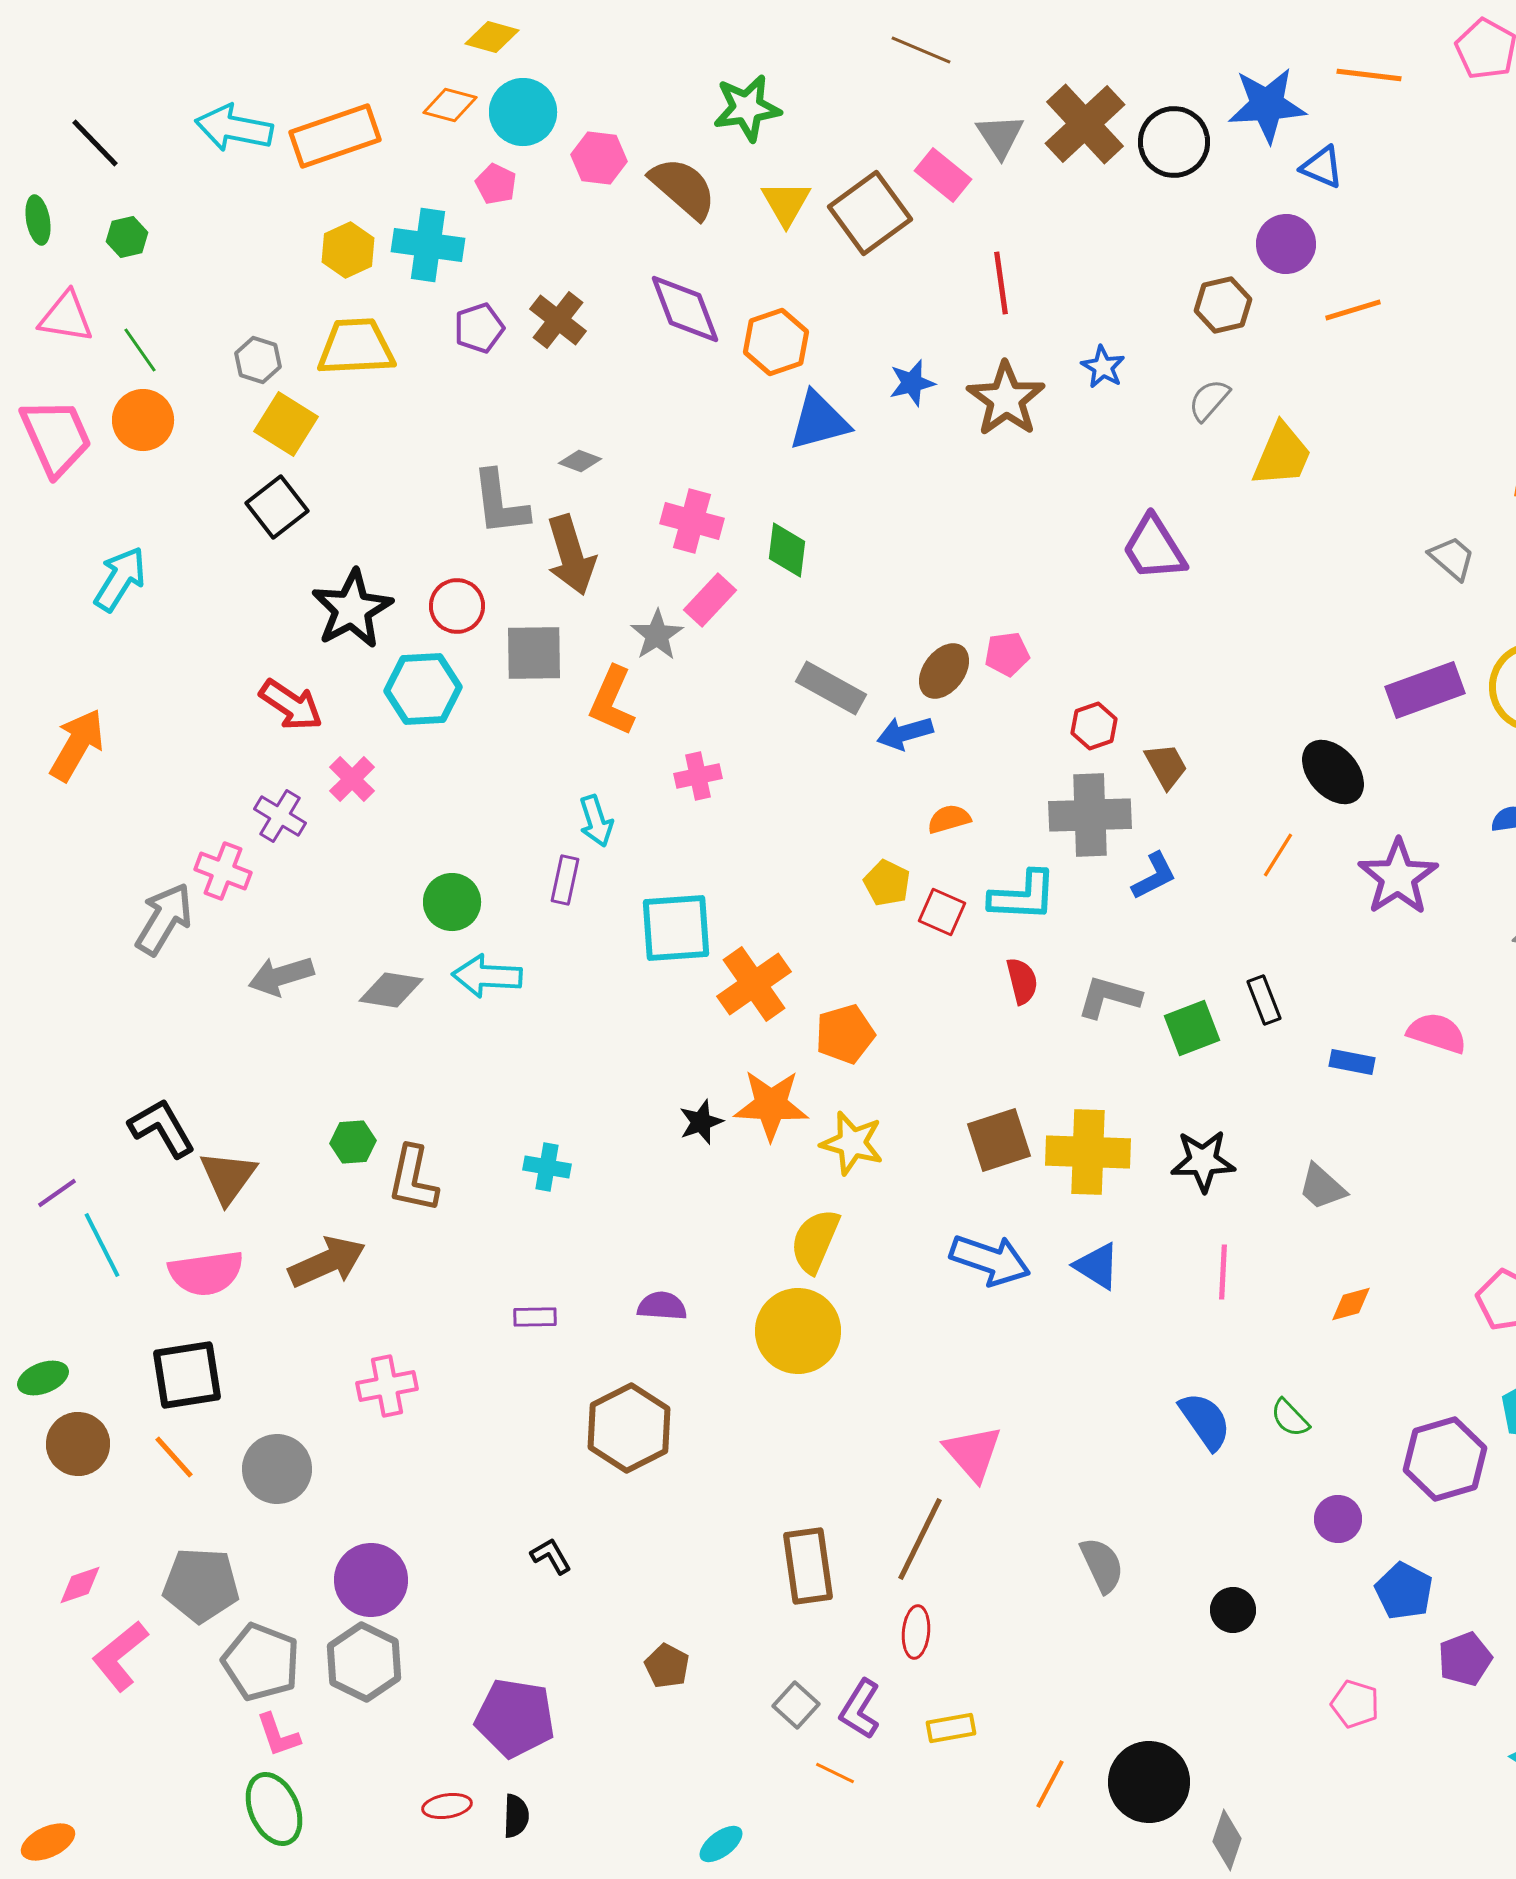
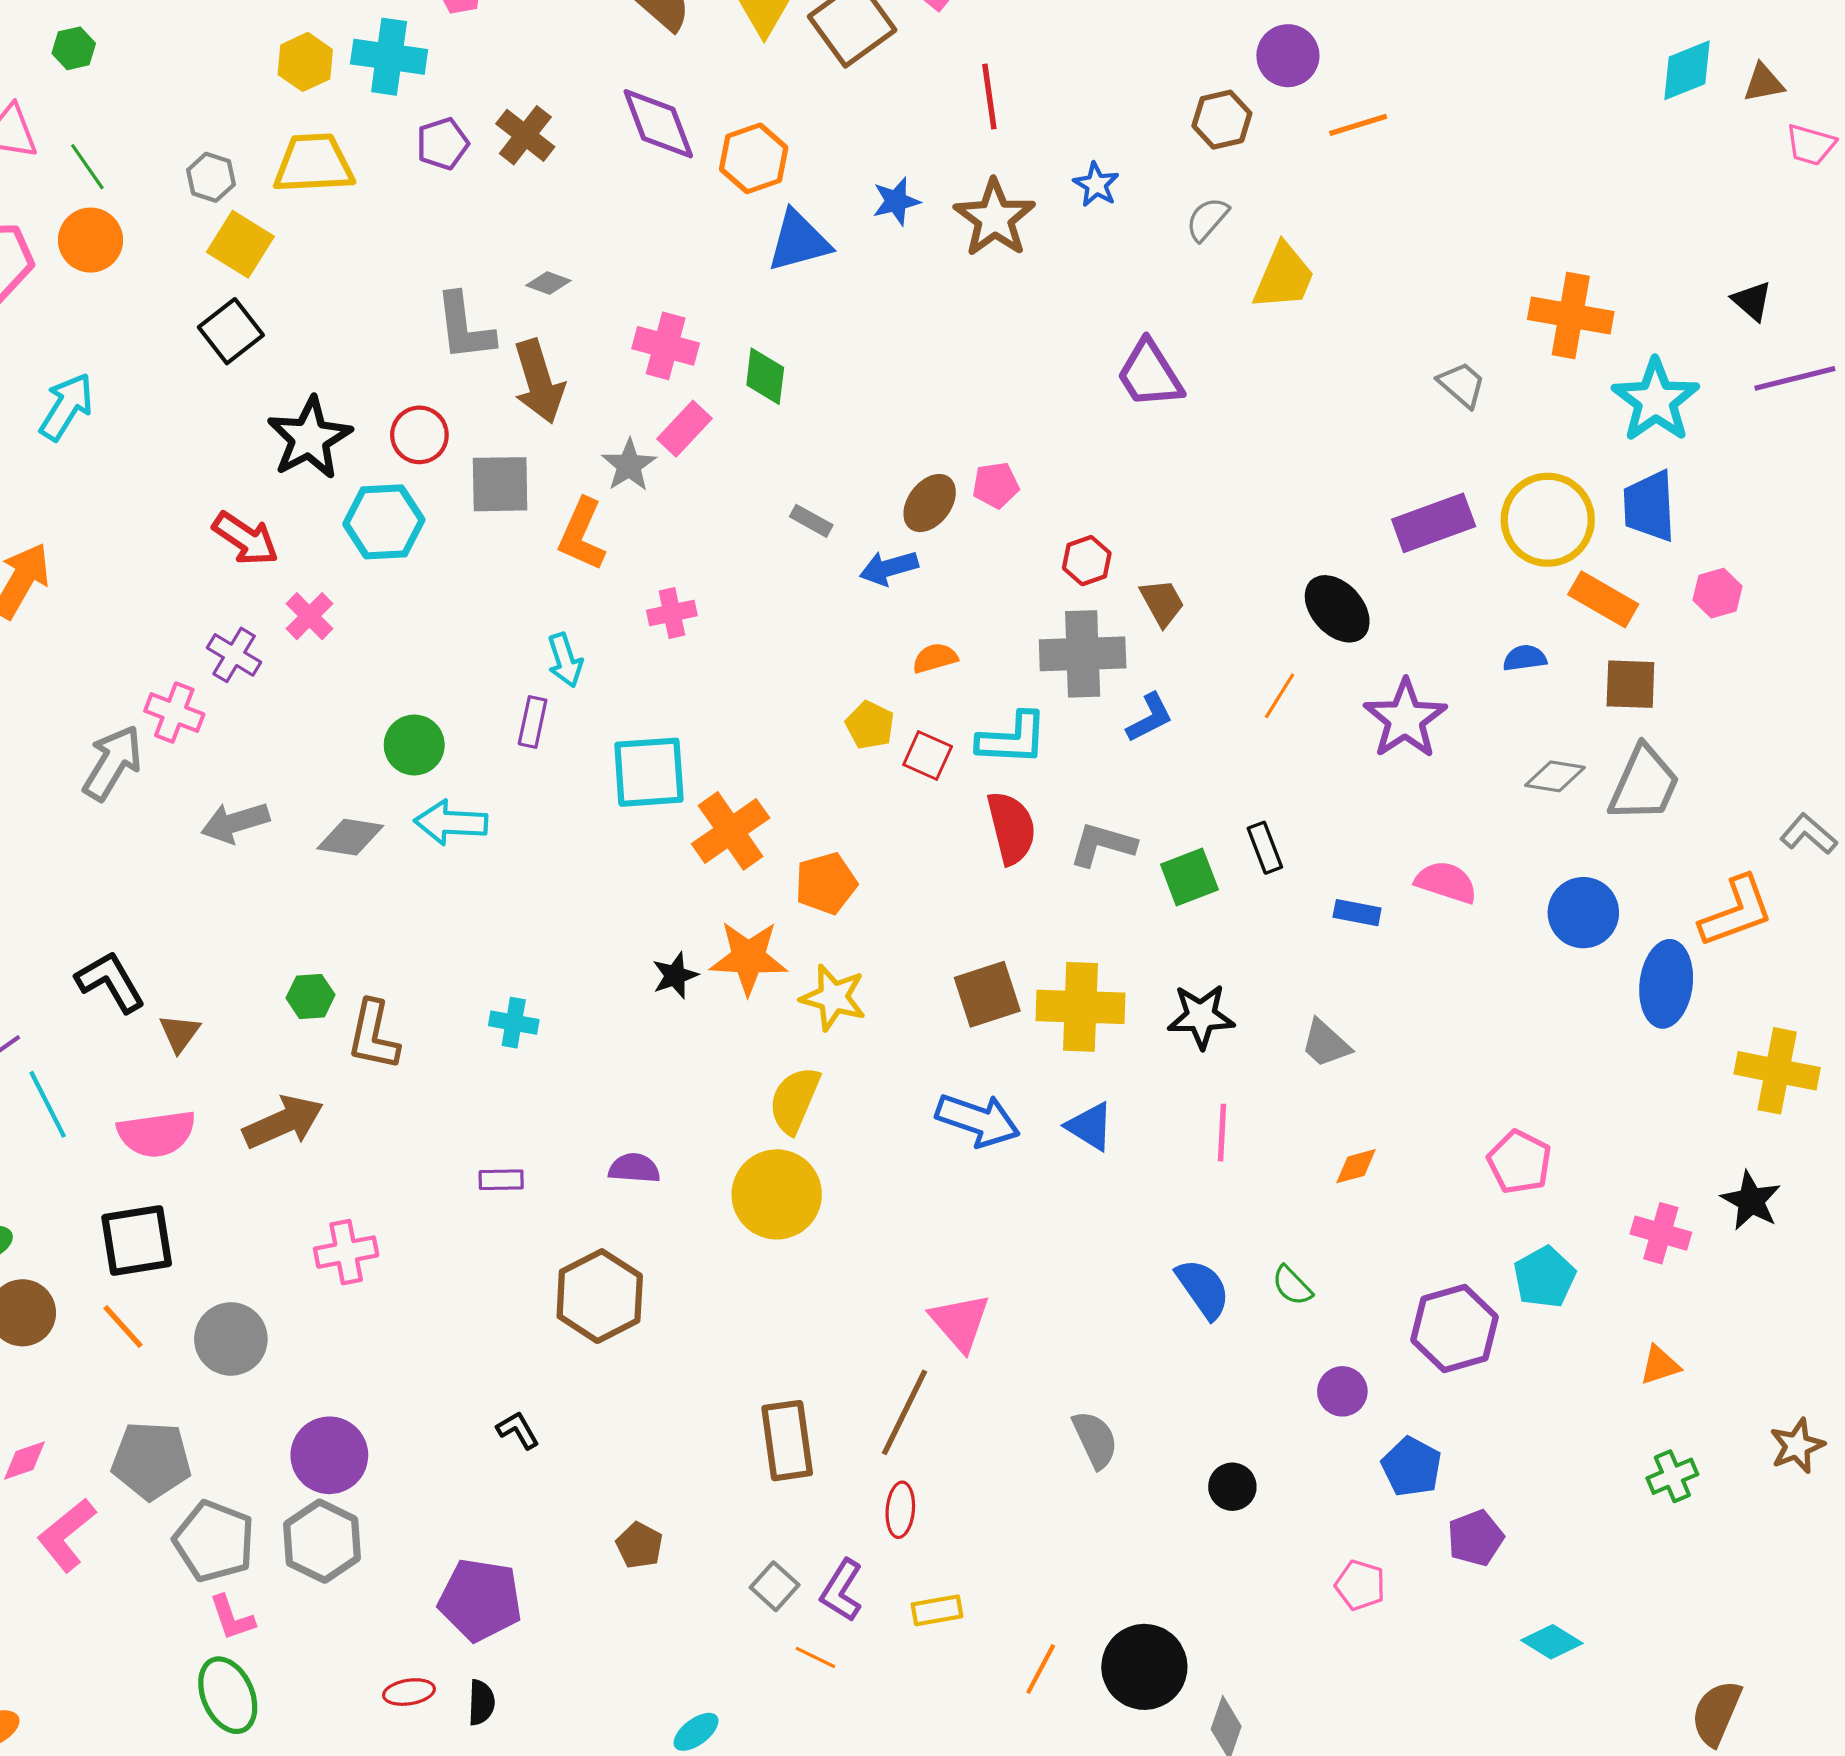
gray rectangle: (831, 688) -> (811, 521), size x0.6
red semicircle: (1022, 981) -> (1011, 828), size x1.5
brown triangle: (228, 1177) -> (180, 1033), size x0.7

